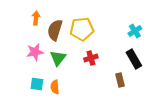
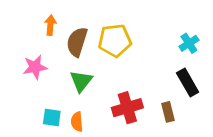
pink star: (35, 52) -> (35, 67), moved
red cross: (91, 58) -> (127, 108), moved, size x1.5

